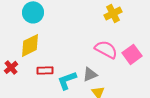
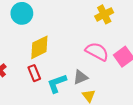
yellow diamond: (30, 45) -> (39, 47), moved
red rectangle: (45, 70) -> (34, 73), turned 70

